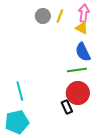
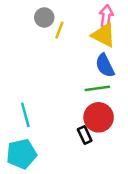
gray circle: (43, 16) -> (44, 17), moved
yellow line: (60, 16) -> (59, 30), moved
yellow triangle: (82, 28) -> (104, 35), size x1.5

